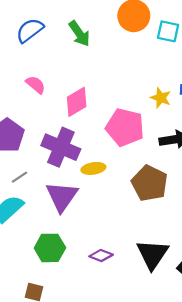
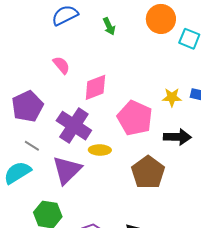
green arrow: (79, 34) -> (109, 26), size x0.7
yellow star: (161, 98) -> (172, 97), turned -30
gray line: (20, 177) -> (32, 146), turned 56

